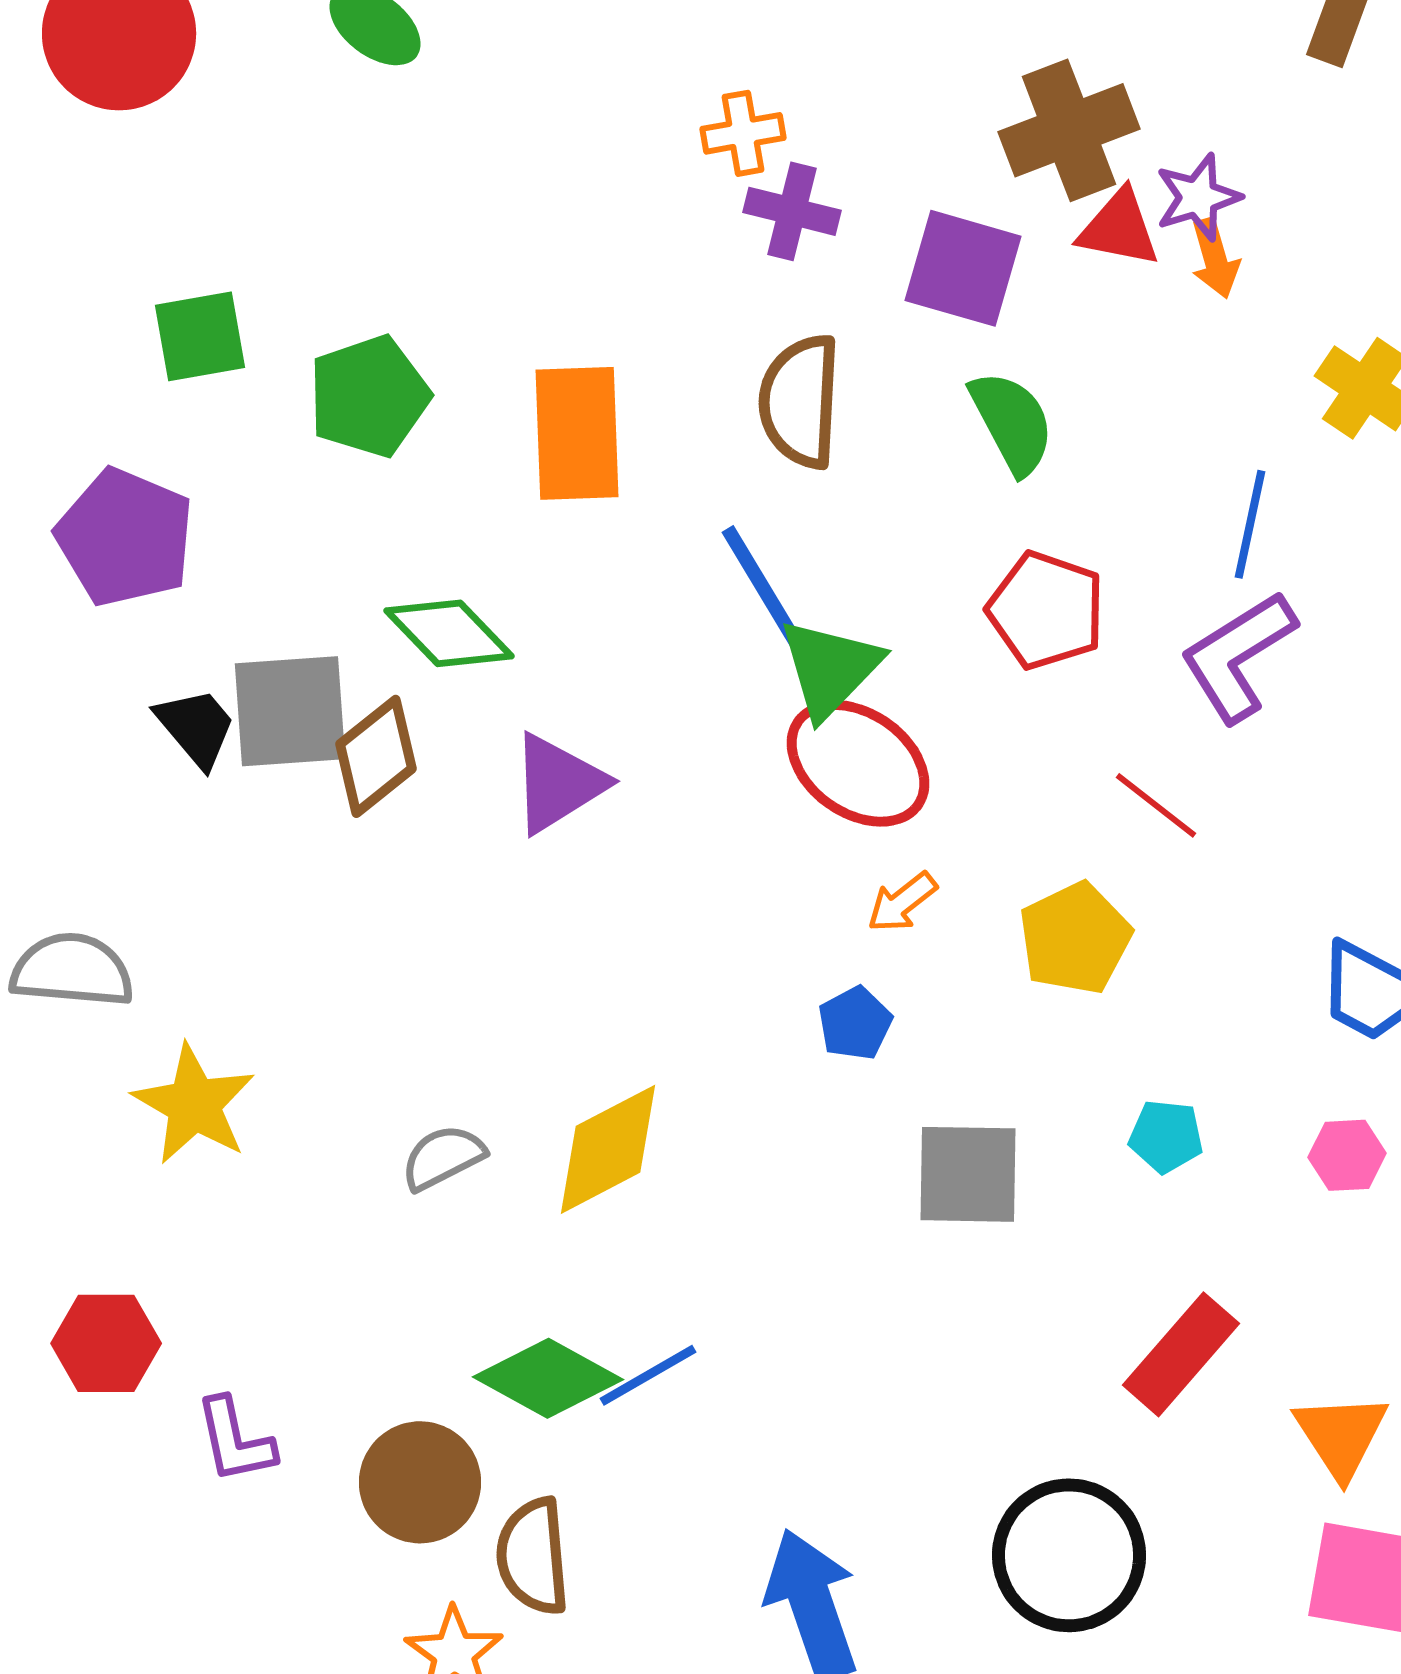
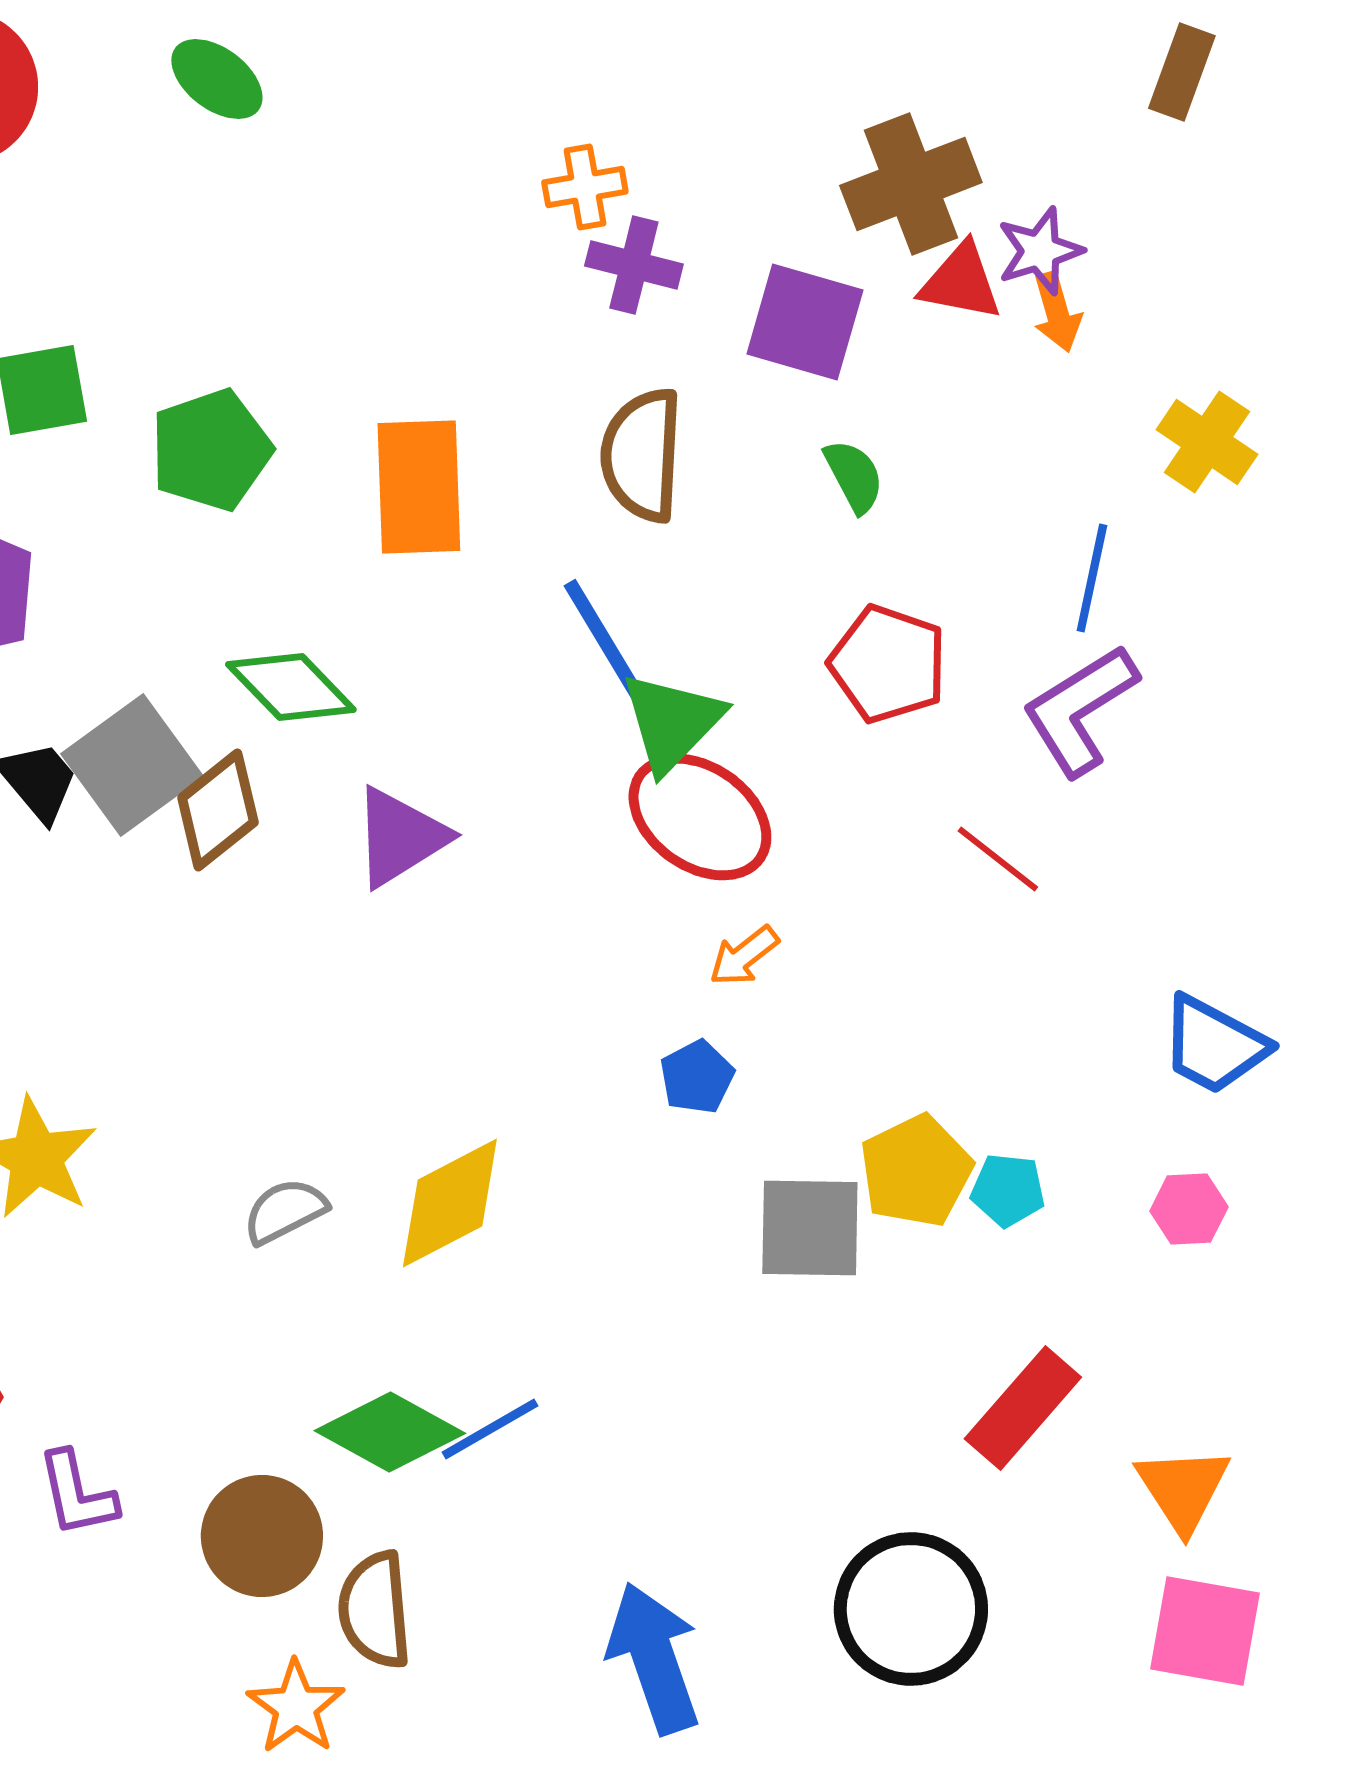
green semicircle: (1012, 422) -> (854, 476), size x0.7
gray square: (290, 711) -> (132, 765), turned -32
yellow pentagon: (1075, 938) -> (916, 1171), moved

